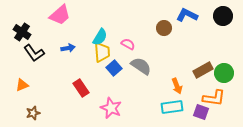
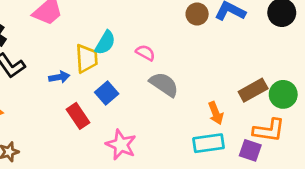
brown circle: (164, 28) -> (197, 14), moved
blue arrow: (68, 48) -> (59, 77), moved
yellow trapezoid: (102, 52) -> (87, 59), moved
blue square: (114, 68) -> (107, 93), moved

